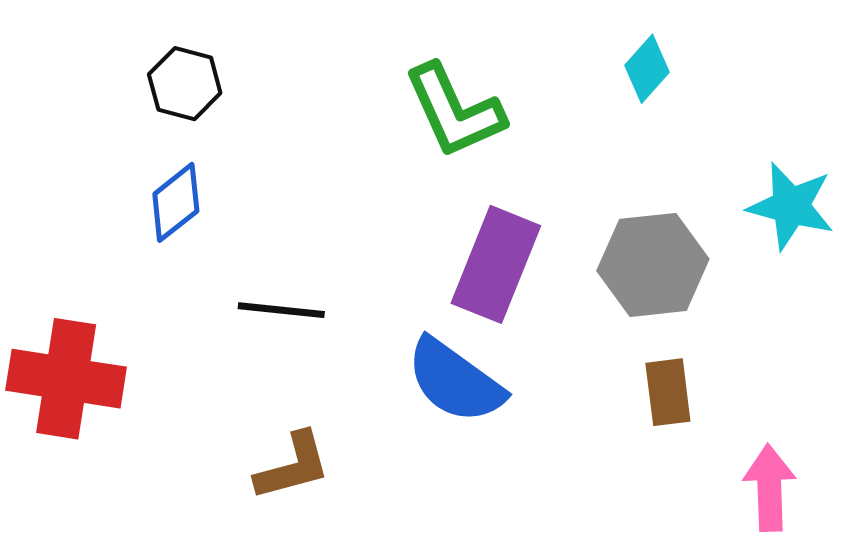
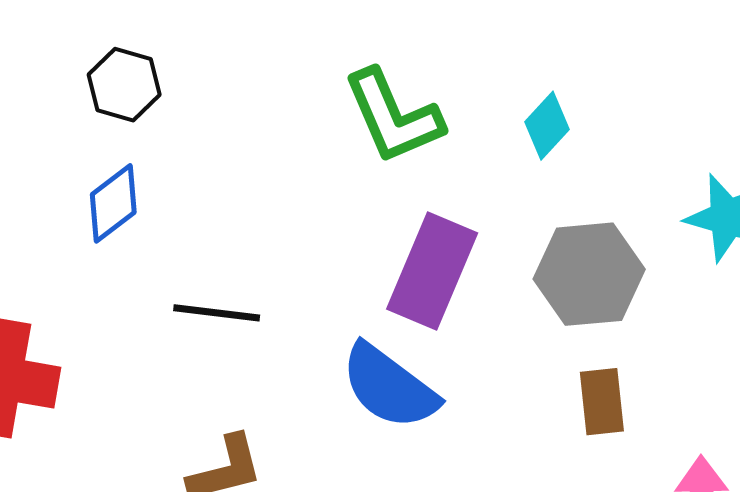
cyan diamond: (647, 69) -> (547, 126), moved

